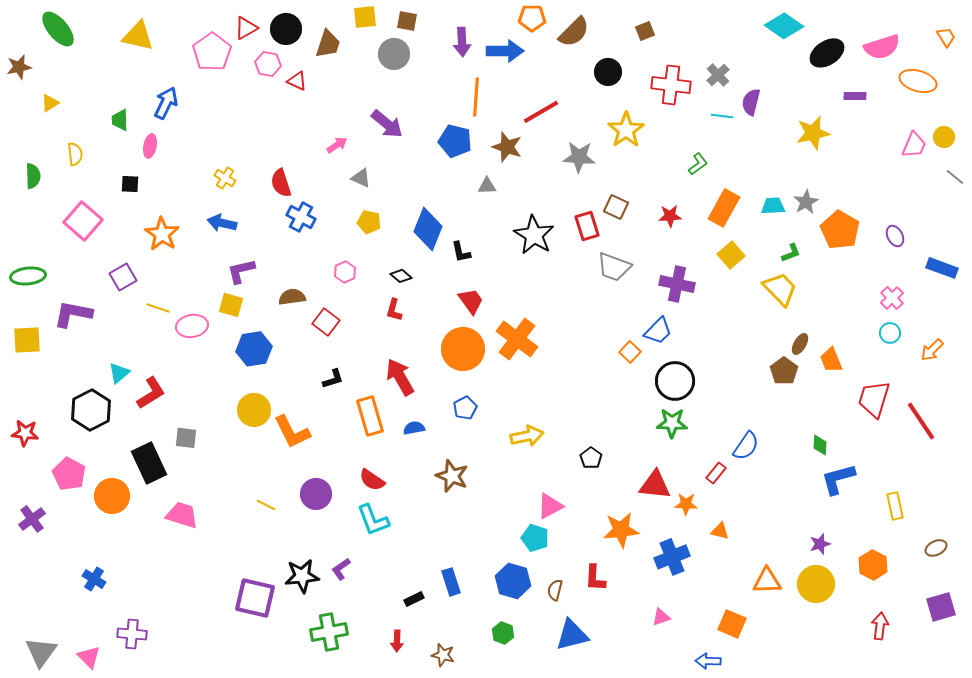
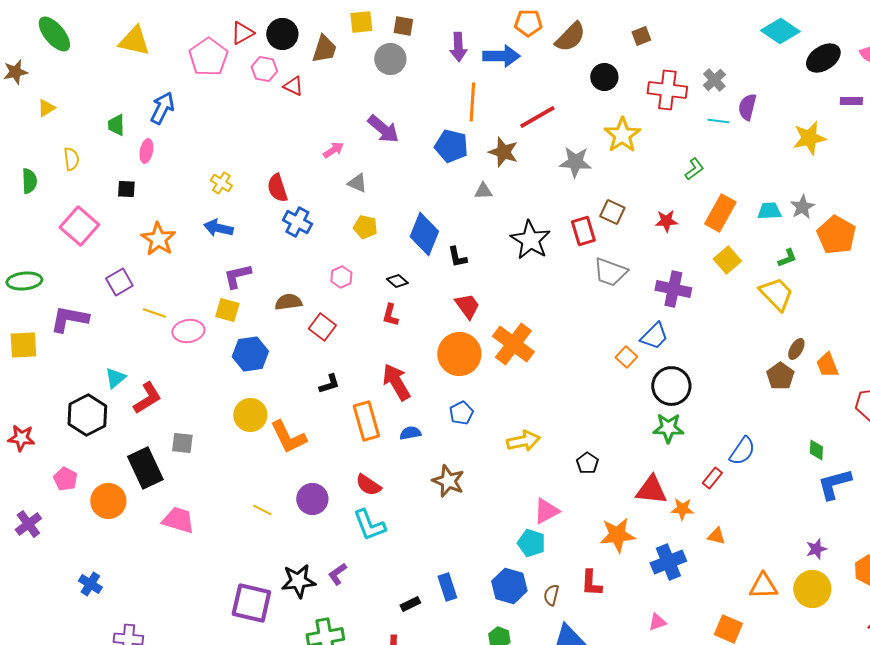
pink pentagon: (69, 474) -> (65, 479), size x0.7

